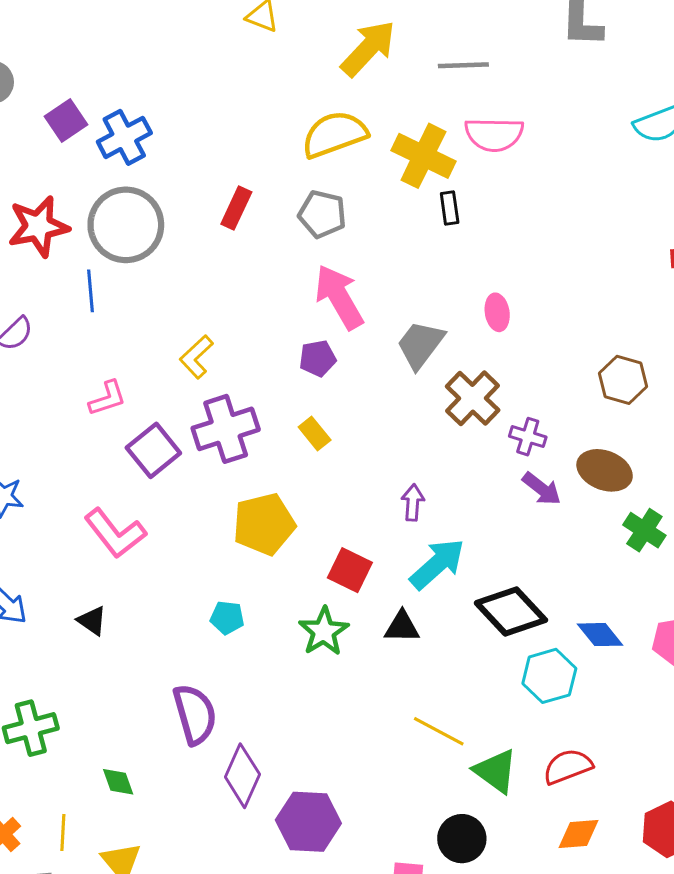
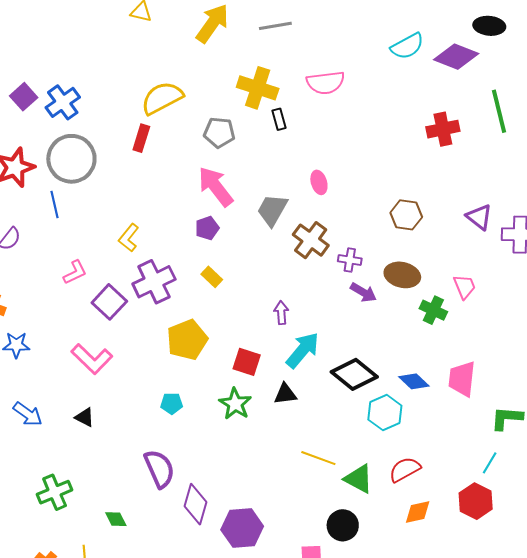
yellow semicircle: (334, 134) -> (162, 98), moved
pink semicircle: (494, 134) -> (325, 83), moved
gray pentagon: (322, 214) -> (219, 132), moved

